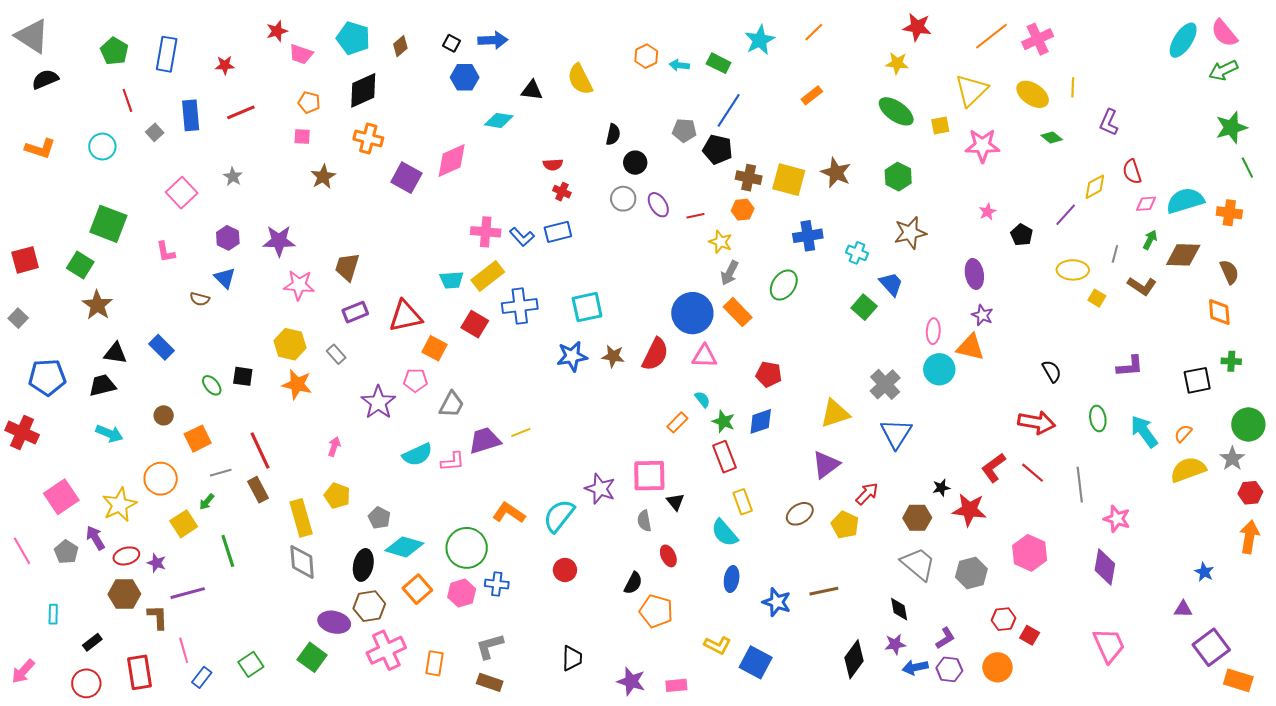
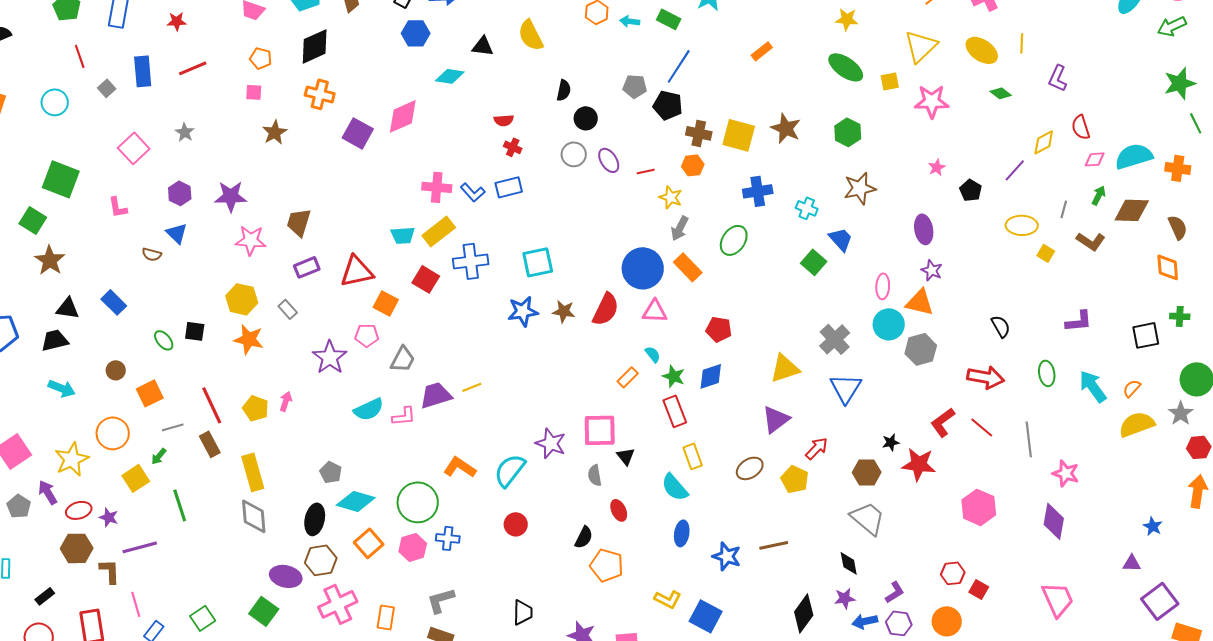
yellow pentagon: (337, 496) -> (256, 408), moved
gray hexagon: (971, 573) -> (921, 349), moved

